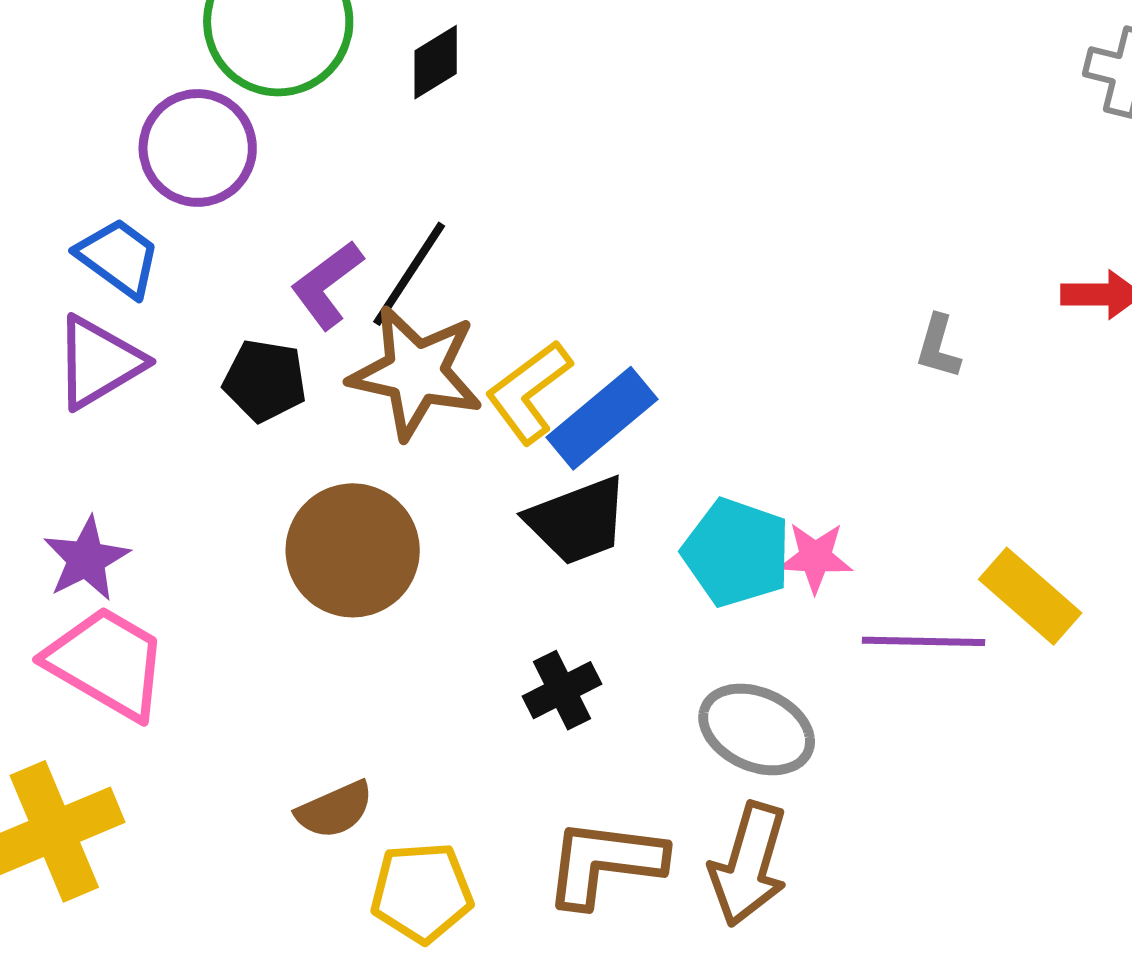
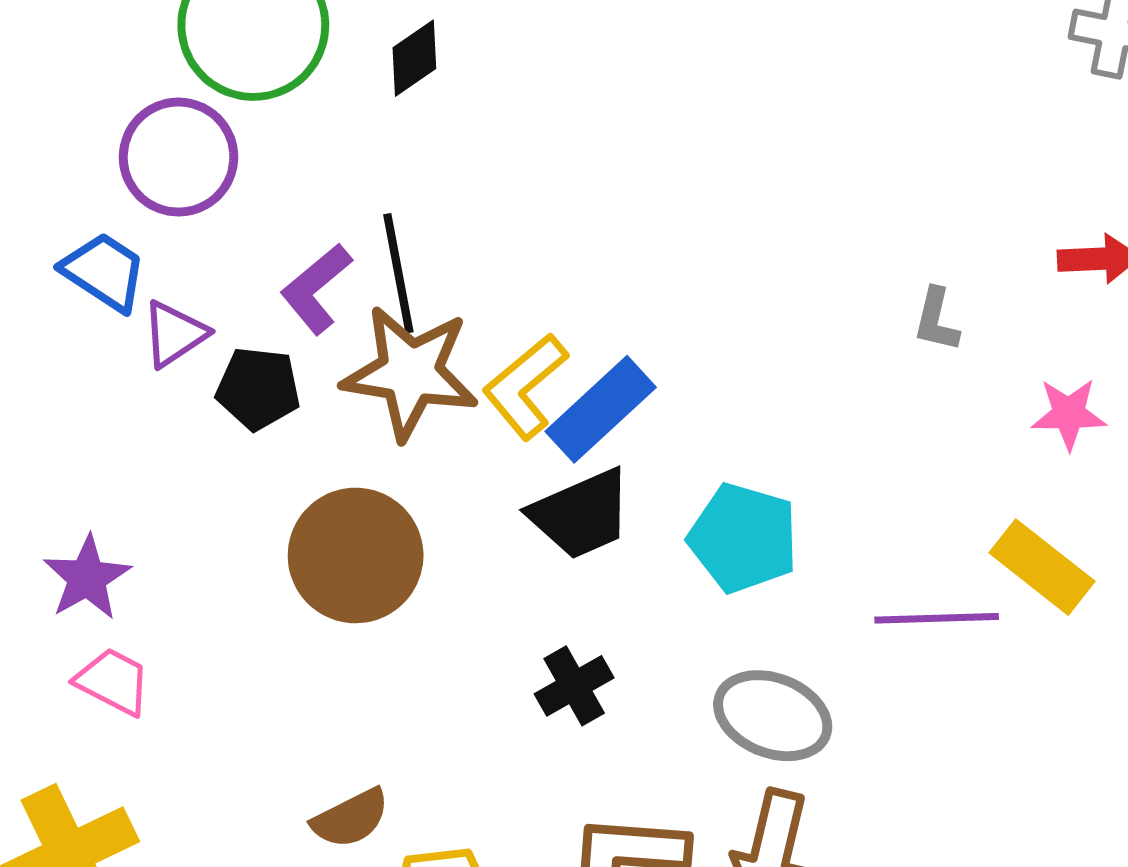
black line: (409, 274) -> (398, 273), turned -41
purple triangle: (99, 362) -> (174, 334), moved, size x0.7
pink star: (815, 557) -> (1069, 414), moved
pink trapezoid: (107, 663) -> (113, 681), size x0.6

